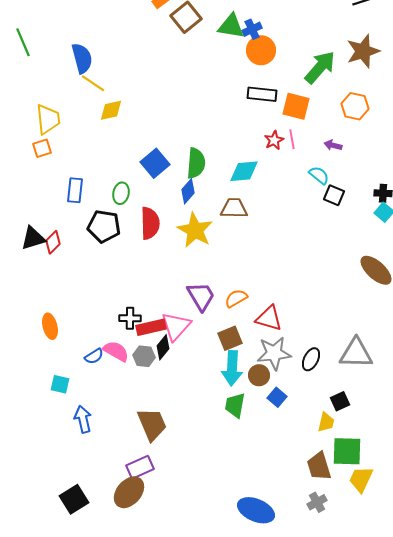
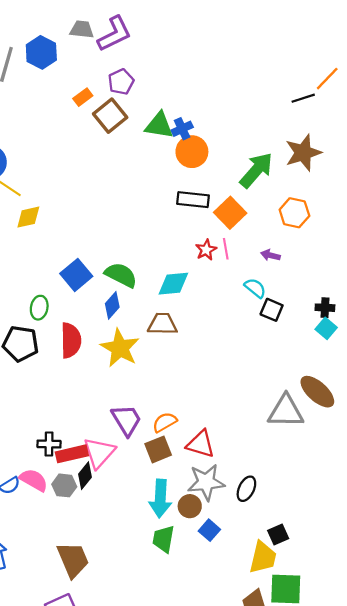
orange square: (296, 106) -> (230, 213), turned 32
green semicircle: (196, 163) -> (121, 275), turned -68
brown square: (230, 338) -> (158, 449), moved
gray triangle: (356, 353) -> (286, 411), moved
yellow trapezoid: (326, 422) -> (263, 557), size x1.5

